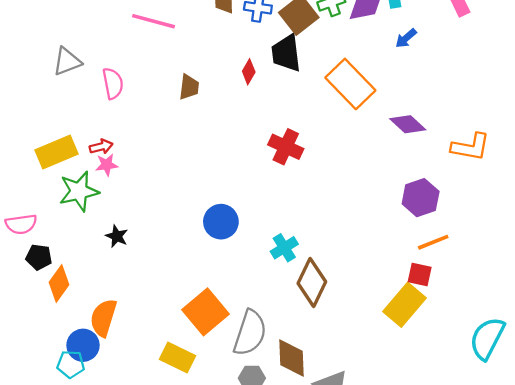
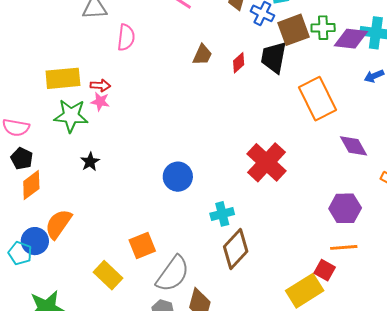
brown trapezoid: (189, 87) -> (202, 55), moved
red cross: (286, 147) -> (267, 162), moved, size x1.4
orange square: (205, 312) -> (142, 245), size x0.7

